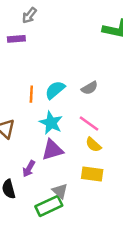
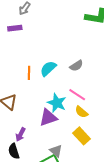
cyan star: (51, 123) -> (57, 103), moved
purple arrow: (29, 169) -> (21, 134), moved
yellow rectangle: (92, 174) -> (82, 136), turned 42

